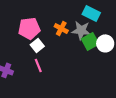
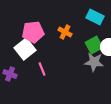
gray star: (81, 30) -> (94, 62), moved
white square: (37, 45) -> (25, 49), moved, size x1.5

